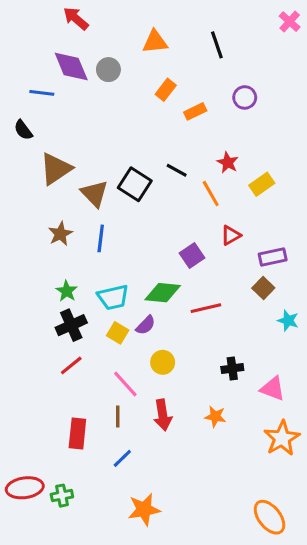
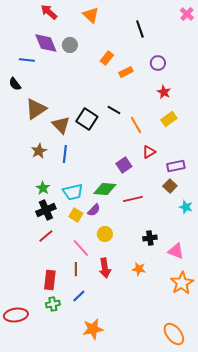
orange triangle: (155, 42) -> (91, 15), moved, turned 48
red star: (228, 163) -> (164, 92), moved
green cross: (62, 496) -> (53, 304), moved

